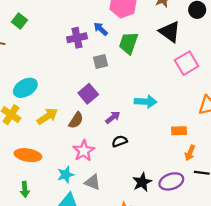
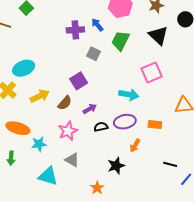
gray square: (101, 62) -> (94, 54), turned 32
pink square: (187, 63) -> (152, 72), moved
purple arrow: (113, 117) -> (90, 109), moved
orange arrow: (190, 153) -> (135, 146), moved
cyan star: (66, 175) -> (39, 144), moved
purple ellipse: (171, 181) -> (125, 122), moved

